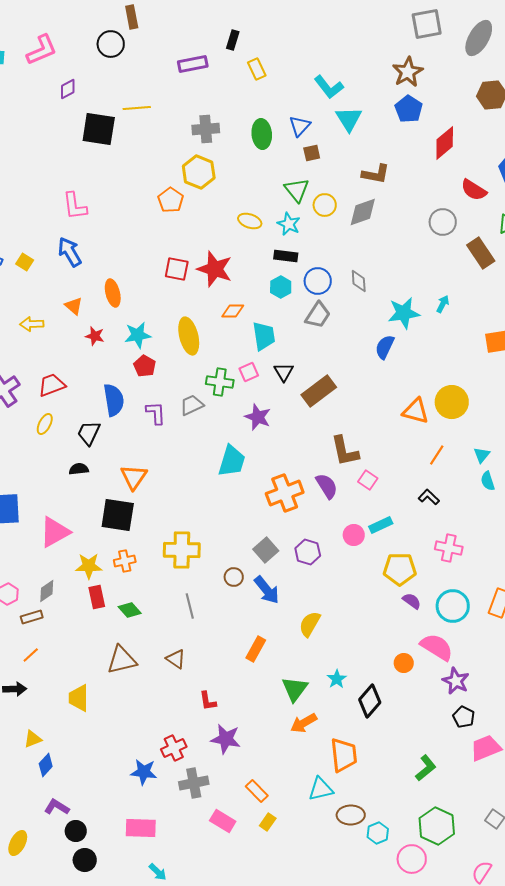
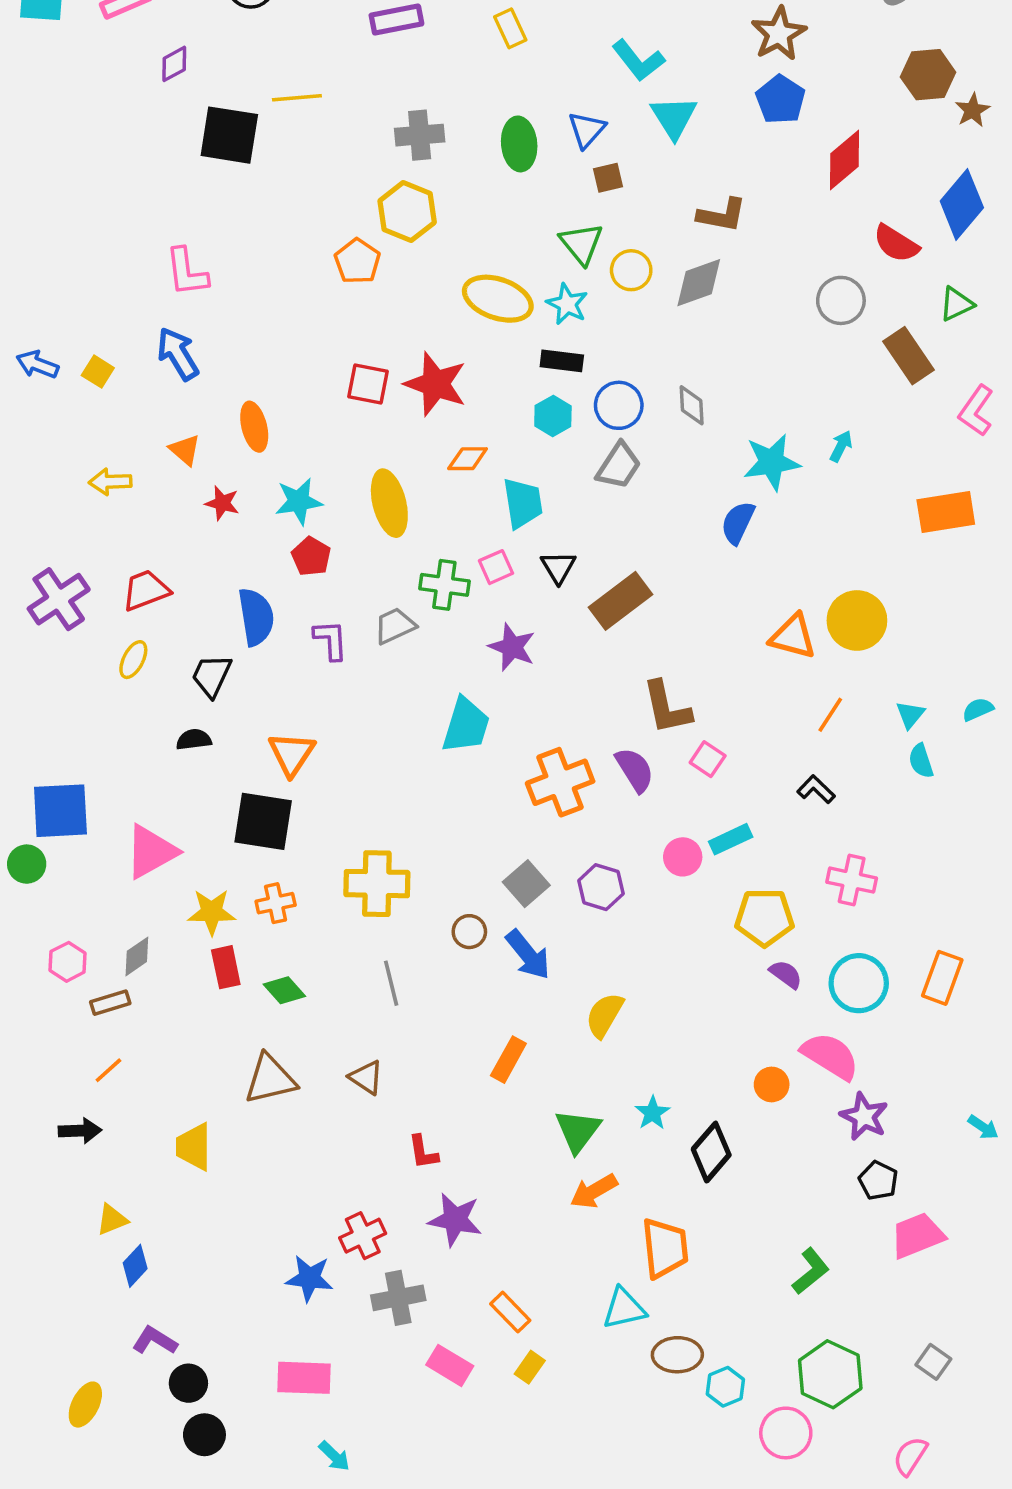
yellow ellipse: (250, 221) -> (498, 299), size x1.6

